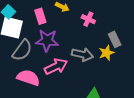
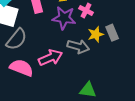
purple star: (47, 40) -> (64, 18), moved
yellow star: (106, 53) -> (96, 34), moved

